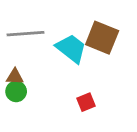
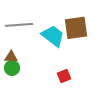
brown square: (102, 38) -> (76, 28), turned -30

